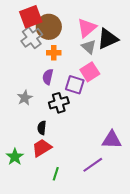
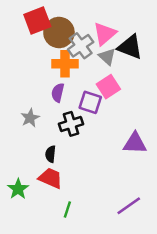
gray cross: (32, 38) -> (81, 46), moved
black triangle: (108, 39) -> (130, 47), turned 45
orange cross: (54, 53) -> (65, 64), size x1.5
purple triangle: (112, 140) -> (135, 143), moved
red trapezoid: (42, 148) -> (51, 178), turned 55
purple line: (93, 165) -> (129, 206), moved

